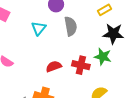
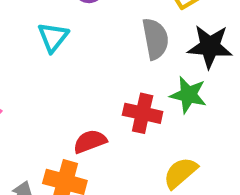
gray semicircle: (71, 26) -> (155, 39), moved
red semicircle: (54, 66) -> (90, 141), moved

